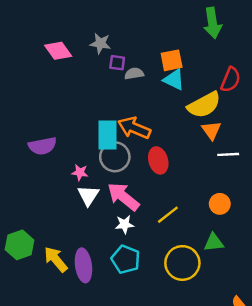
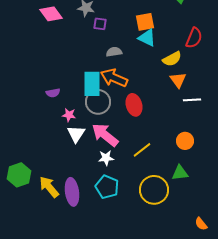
gray semicircle: (134, 74) -> (114, 52), moved
yellow semicircle: (204, 105) -> (172, 59), size x0.7
purple semicircle: (42, 146) -> (53, 93), moved, size x0.6

